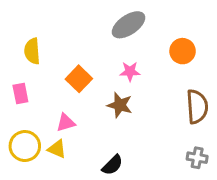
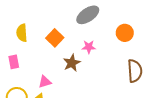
orange square: (79, 79) -> (55, 38), moved
brown star: (120, 105) -> (72, 63), moved, turned 30

